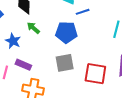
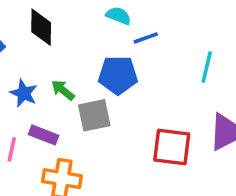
green arrow: (33, 28) -> (63, 90), moved
gray square: (65, 63) -> (94, 115), moved

